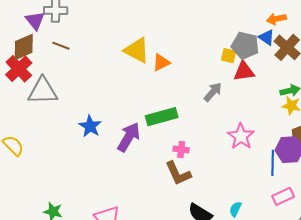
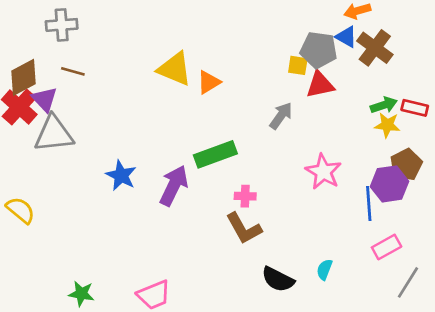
purple triangle: (35, 20) -> (44, 99), moved

